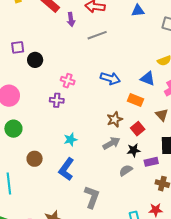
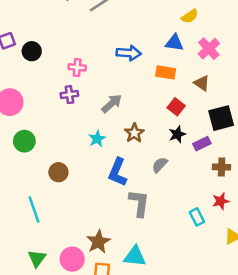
brown star: (115, 119) -> (134, 133), moved
gray arrow: (111, 143) -> (112, 103), moved
blue L-shape: (66, 169) -> (118, 172), moved
gray semicircle: (126, 170) -> (160, 165), moved

